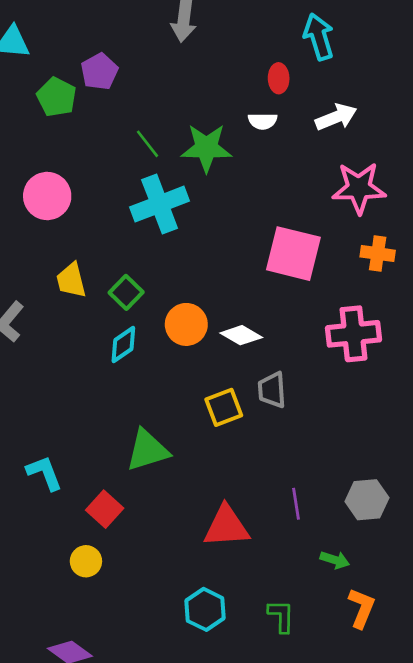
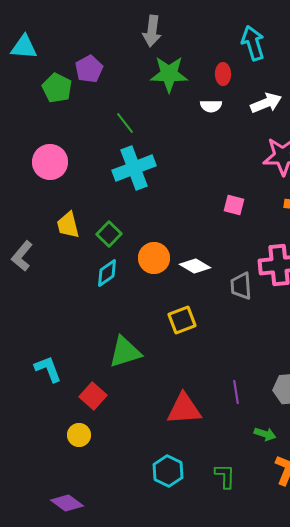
green star: (206, 148) -> (169, 74), moved
pink square: (293, 254) -> (234, 205), size x0.5
gray trapezoid: (272, 390) -> (241, 286), moved

